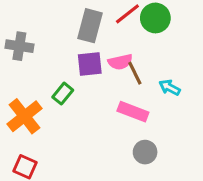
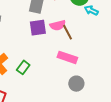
cyan arrow: (170, 87) -> (91, 10), moved
green rectangle: (63, 94) -> (23, 67), moved

